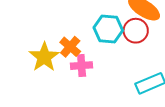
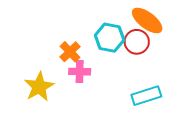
yellow star: (44, 57) -> (39, 87), moved

